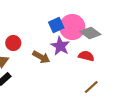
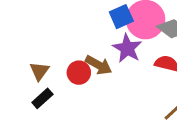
red circle: (13, 43) -> (79, 73), moved

